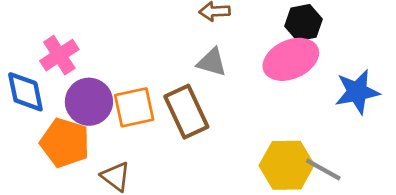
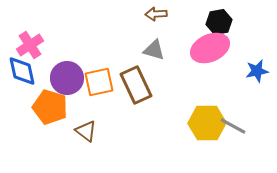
pink cross: (59, 55) -> (30, 45), moved
blue star: (357, 92) -> (257, 71), size x0.7

